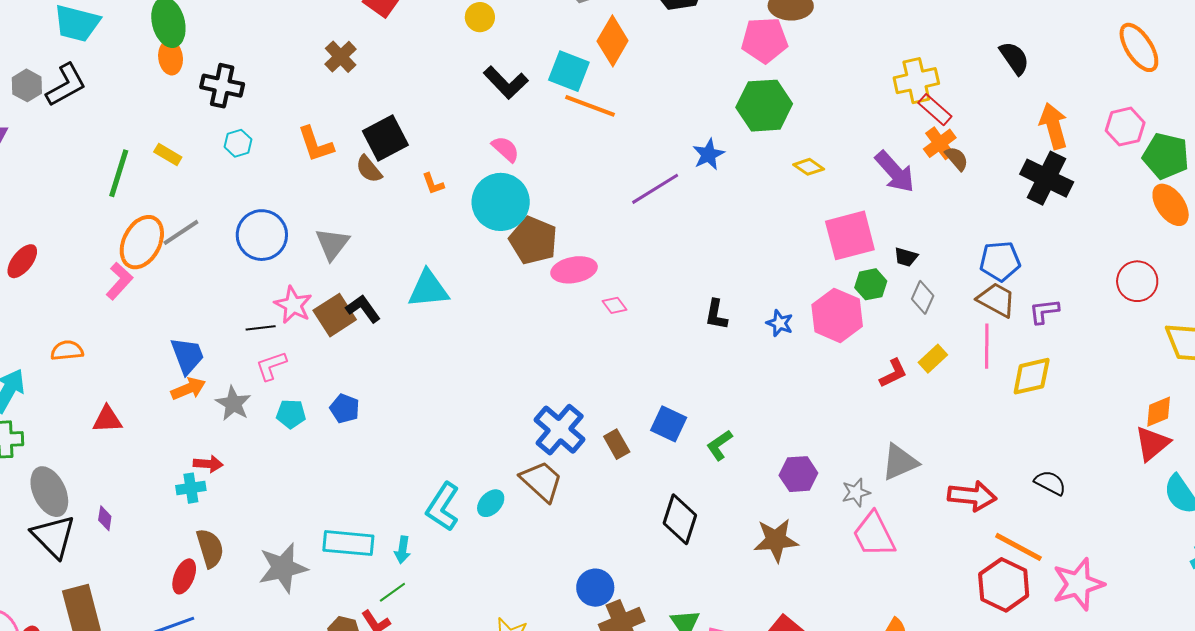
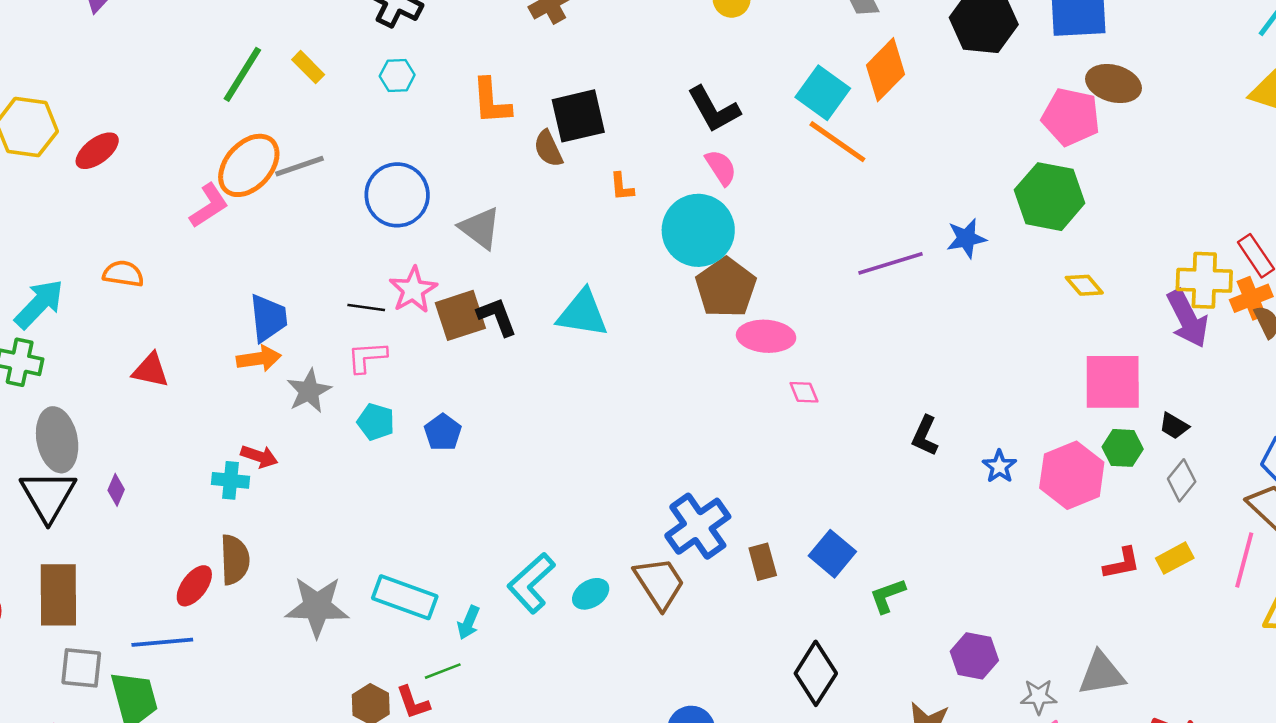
yellow cross: (916, 81) -> (1204, 280), moved
black L-shape: (506, 83) -> (714, 109), moved
gray triangle: (332, 244) -> (480, 228), turned -45

